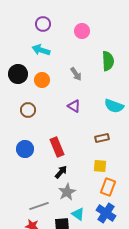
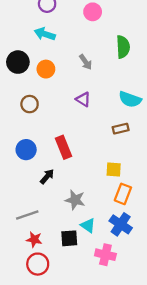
brown rectangle: (102, 138) -> (121, 129), moved
black arrow: (61, 172) -> (47, 176), moved
gray star: (67, 192) -> (75, 200), turned -30
gray line: (39, 206) -> (27, 215), moved

